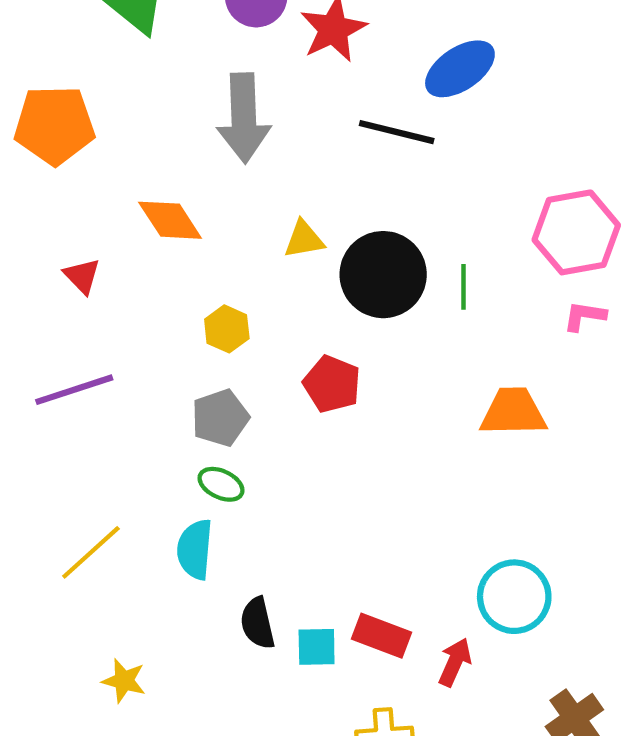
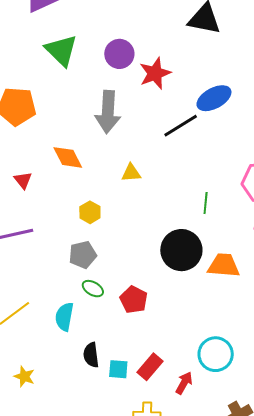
black line: (397, 132) -> (181, 126), turned -51
black circle: (383, 275) -> (181, 250), moved
red pentagon: (332, 384) -> (134, 300), moved
green ellipse: (221, 484) -> (93, 289), moved
red rectangle: (381, 636) -> (150, 367), turned -76

